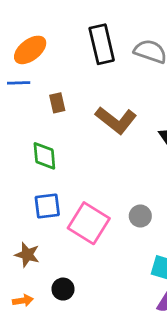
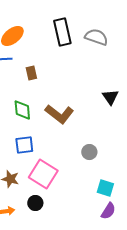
brown L-shape: (116, 120) -> (59, 114), moved
pink square: (89, 223) -> (43, 174), moved

